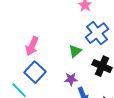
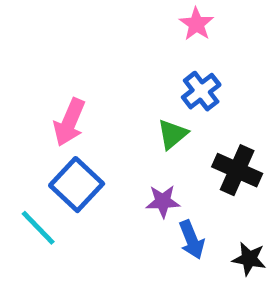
blue cross: (97, 33) -> (201, 91), moved, size x0.7

